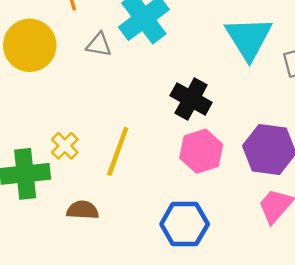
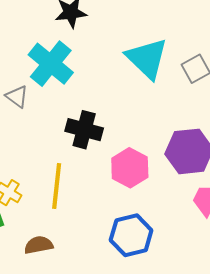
gray triangle: (99, 45) -> (17, 97), turned 40
black cross: (191, 99) -> (84, 130), moved

